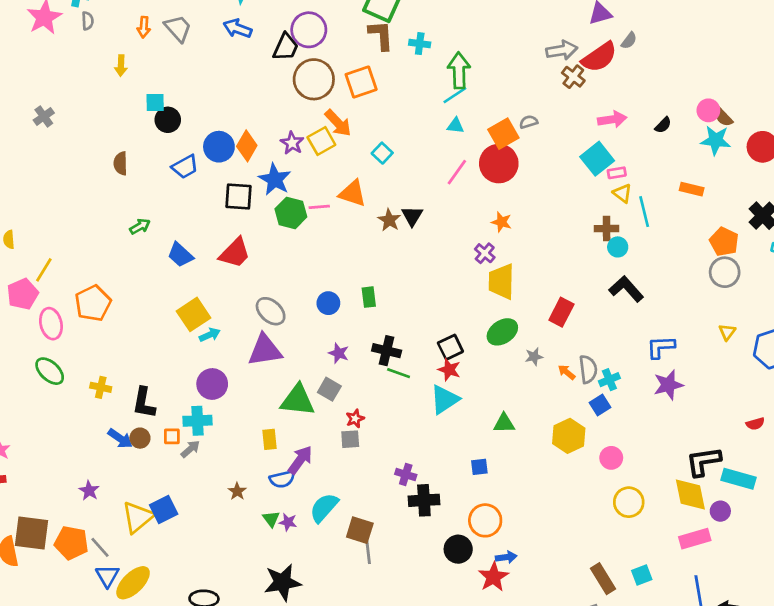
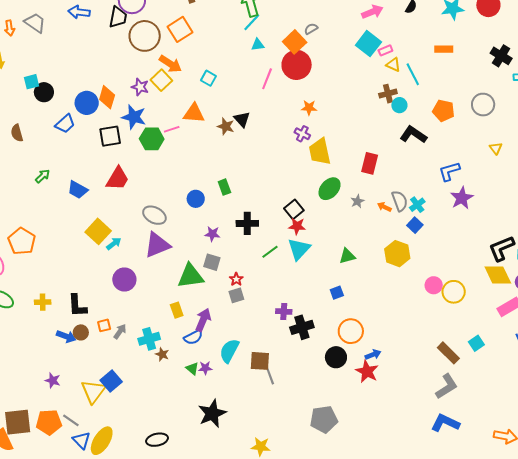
orange pentagon: (724, 242) -> (444, 111), moved
green line: (399, 373) -> (270, 252), moved, turned -42
cyan cross: (197, 421) -> (149, 339), moved
pink circle: (611, 458) -> (434, 285), moved

